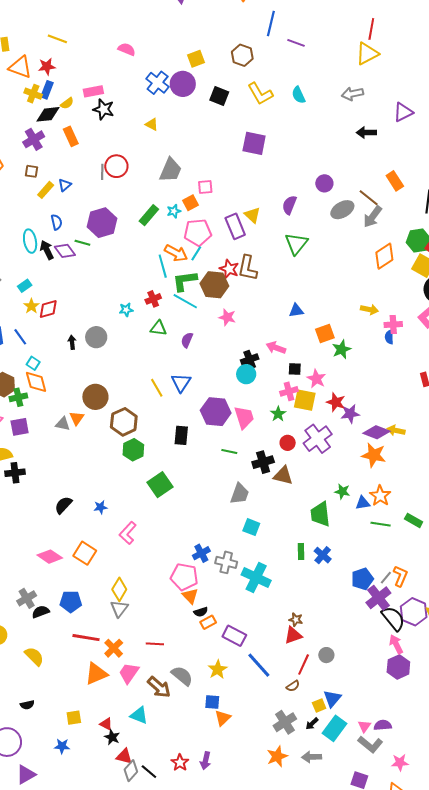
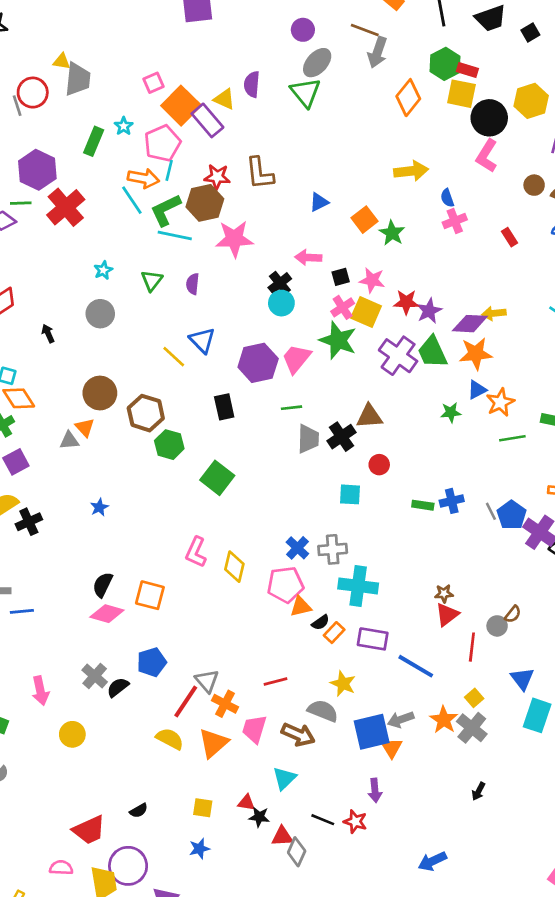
yellow triangle: (152, 124) -> (62, 61), moved
gray trapezoid: (171, 170) -> (78, 79), moved
orange square: (190, 203) -> (181, 106), moved, size x1.8
purple semicircle: (289, 205) -> (252, 84), moved
gray ellipse: (342, 210) -> (317, 63), moved
green triangle: (296, 244) -> (305, 93), moved
brown L-shape: (248, 268) -> (260, 173), moved
red cross: (153, 299) -> (66, 207), moved, size x1.8
yellow arrow: (369, 309) -> (411, 171), size x1.4
pink star: (227, 317) -> (234, 239), size x1.6
pink cross: (393, 325) -> (455, 221), moved
green triangle: (159, 328) -> (152, 281), turned -42
gray circle: (96, 337) -> (100, 314), moved
yellow square: (305, 400) -> (366, 312), turned 30
green star: (278, 414) -> (338, 340), size x1.8
pink trapezoid: (244, 417) -> (296, 359), turned -105
red circle: (288, 443) -> (379, 465), moved
black cross: (263, 462) -> (341, 437), moved
gray trapezoid: (240, 494) -> (308, 439), moved
orange star: (380, 496) -> (500, 402), turned 30
blue triangle: (363, 503) -> (477, 390), moved
black semicircle: (63, 505) -> (103, 585), moved
blue star: (101, 507) -> (99, 507), moved
green trapezoid: (320, 514) -> (432, 352), moved
green rectangle: (301, 551) -> (423, 505), turned -63
blue cross: (323, 555) -> (452, 501), turned -36
cyan cross: (256, 578) -> (358, 586), moved
gray line: (386, 578) -> (491, 511), moved, turned -48
yellow diamond: (119, 589) -> (234, 567), moved
orange triangle: (190, 596) -> (301, 607), turned -42
gray triangle: (119, 609) -> (207, 681), moved
red line: (86, 638) -> (186, 701), turned -48
yellow semicircle: (34, 656) -> (170, 739), moved
yellow star: (218, 669) -> (343, 684), moved
brown semicircle: (293, 686) -> (513, 614), moved
blue square: (212, 702) -> (372, 732), size x1.8
yellow square: (319, 706) -> (474, 698), moved
cyan triangle: (139, 715) -> (284, 778), turned -48
yellow square: (74, 718) -> (203, 808), turned 35
black arrow: (312, 724) -> (478, 791), moved
orange star: (277, 756) -> (444, 720), moved
gray arrow: (312, 757) -> (401, 719), moved
purple arrow: (206, 761) -> (375, 790), moved
black line: (149, 772) -> (323, 820), moved

